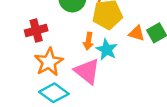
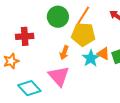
cyan star: (107, 50) -> (91, 58), moved
orange star: (49, 62) -> (11, 61), moved, size x0.7

